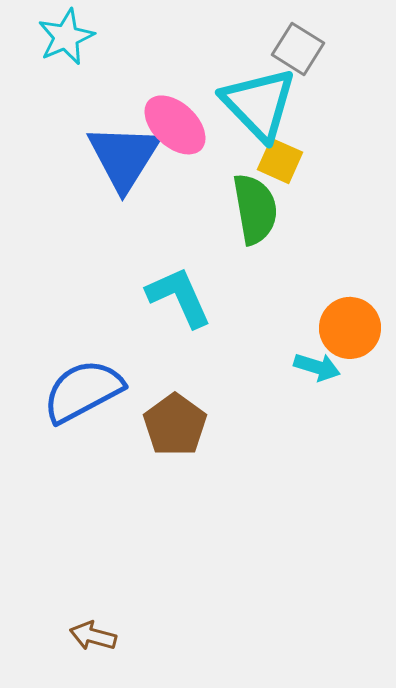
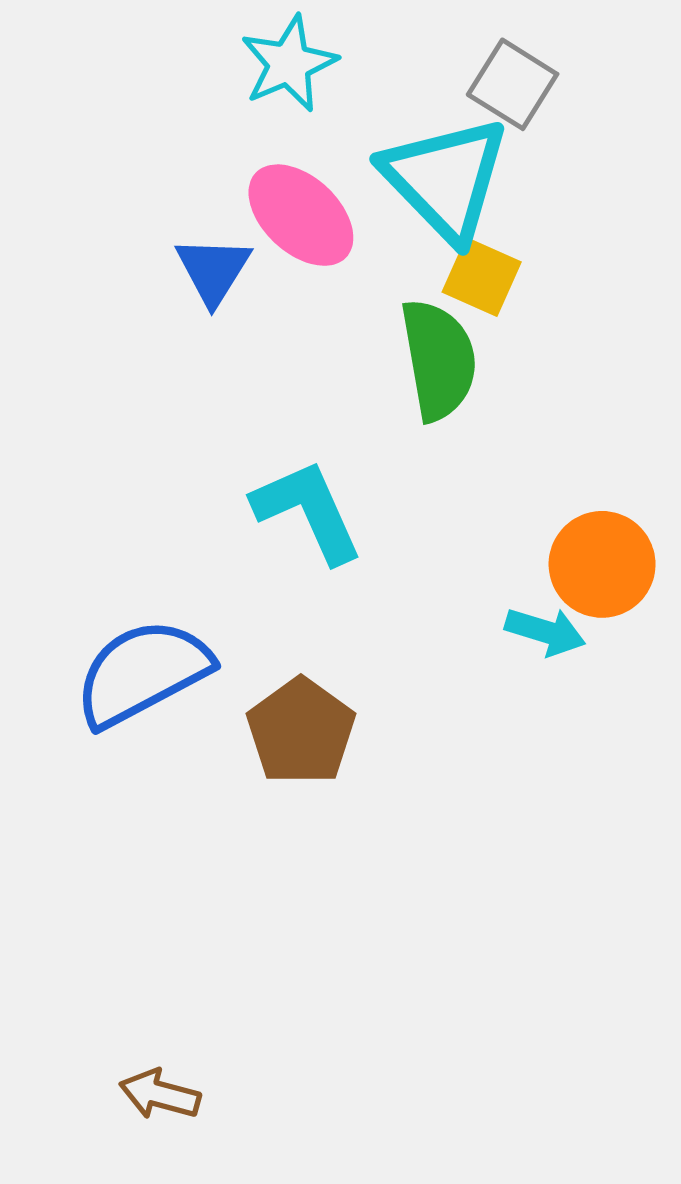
cyan star: (66, 37) -> (289, 64), moved
blue triangle: (124, 157) -> (213, 270), size x0.6

